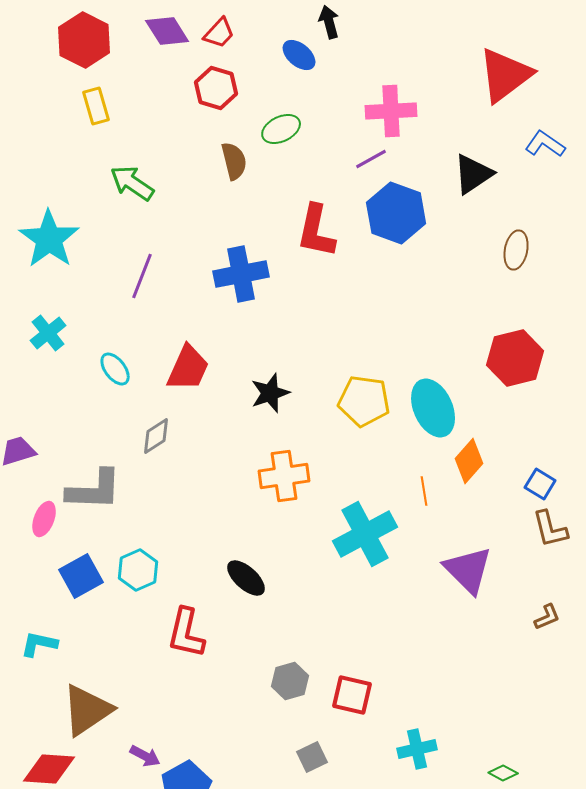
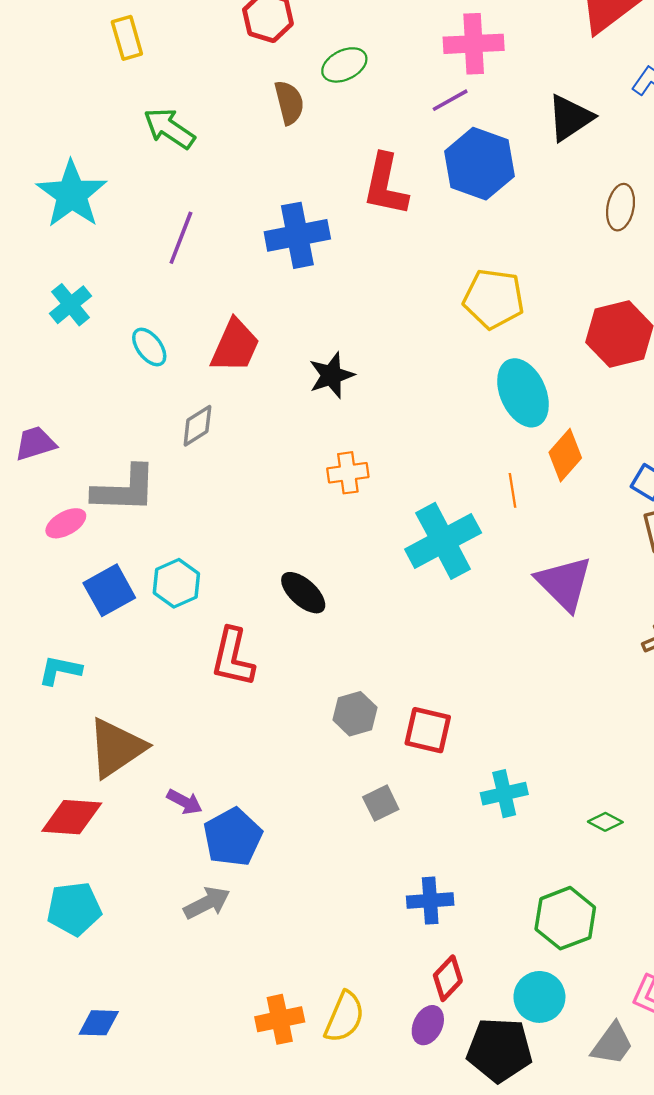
yellow pentagon: (364, 401) -> (494, 299), moved
orange cross: (284, 476) -> (348, 473), size x0.7
pink ellipse: (44, 519) -> (66, 523), turned 40

